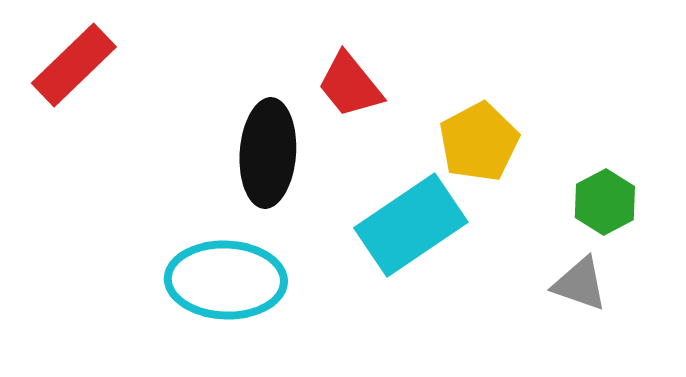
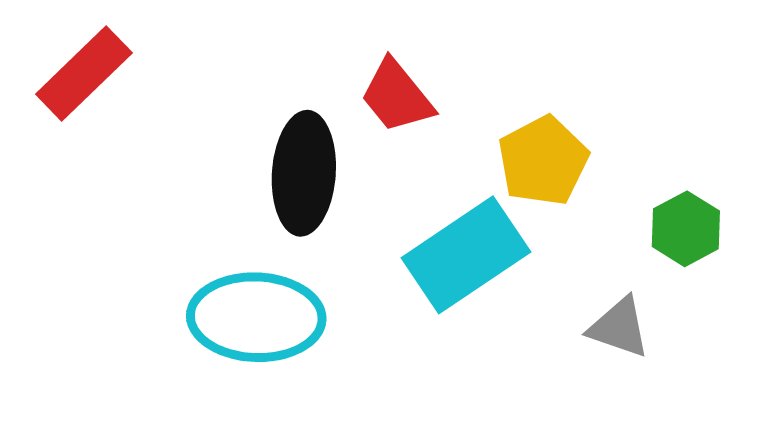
gray triangle: (580, 284) -> (619, 327), moved

